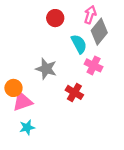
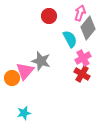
pink cross: (94, 65) -> (83, 58), turned 35
red cross: (74, 92) -> (82, 74), moved
pink triangle: (23, 102) -> (25, 71), moved, turned -30

